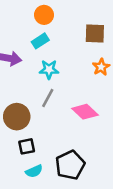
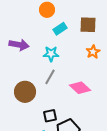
cyan rectangle: (40, 41) -> (60, 29), moved
black square: (27, 146) -> (50, 116), moved

